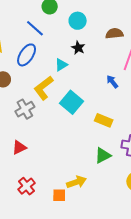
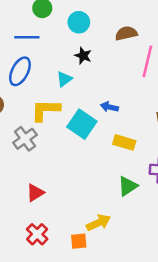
blue line: (35, 28) -> (27, 37), turned -36
blue arrow: (112, 82) -> (109, 107), moved, turned -32
yellow L-shape: (44, 88) -> (45, 110), turned 45
red triangle: (19, 148) -> (35, 193), moved

